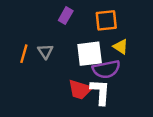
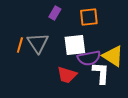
yellow triangle: (121, 47) -> (113, 56), moved, size x1.6
gray triangle: (45, 51) -> (38, 43), size x1.6
white L-shape: (100, 92) -> (101, 73), moved

